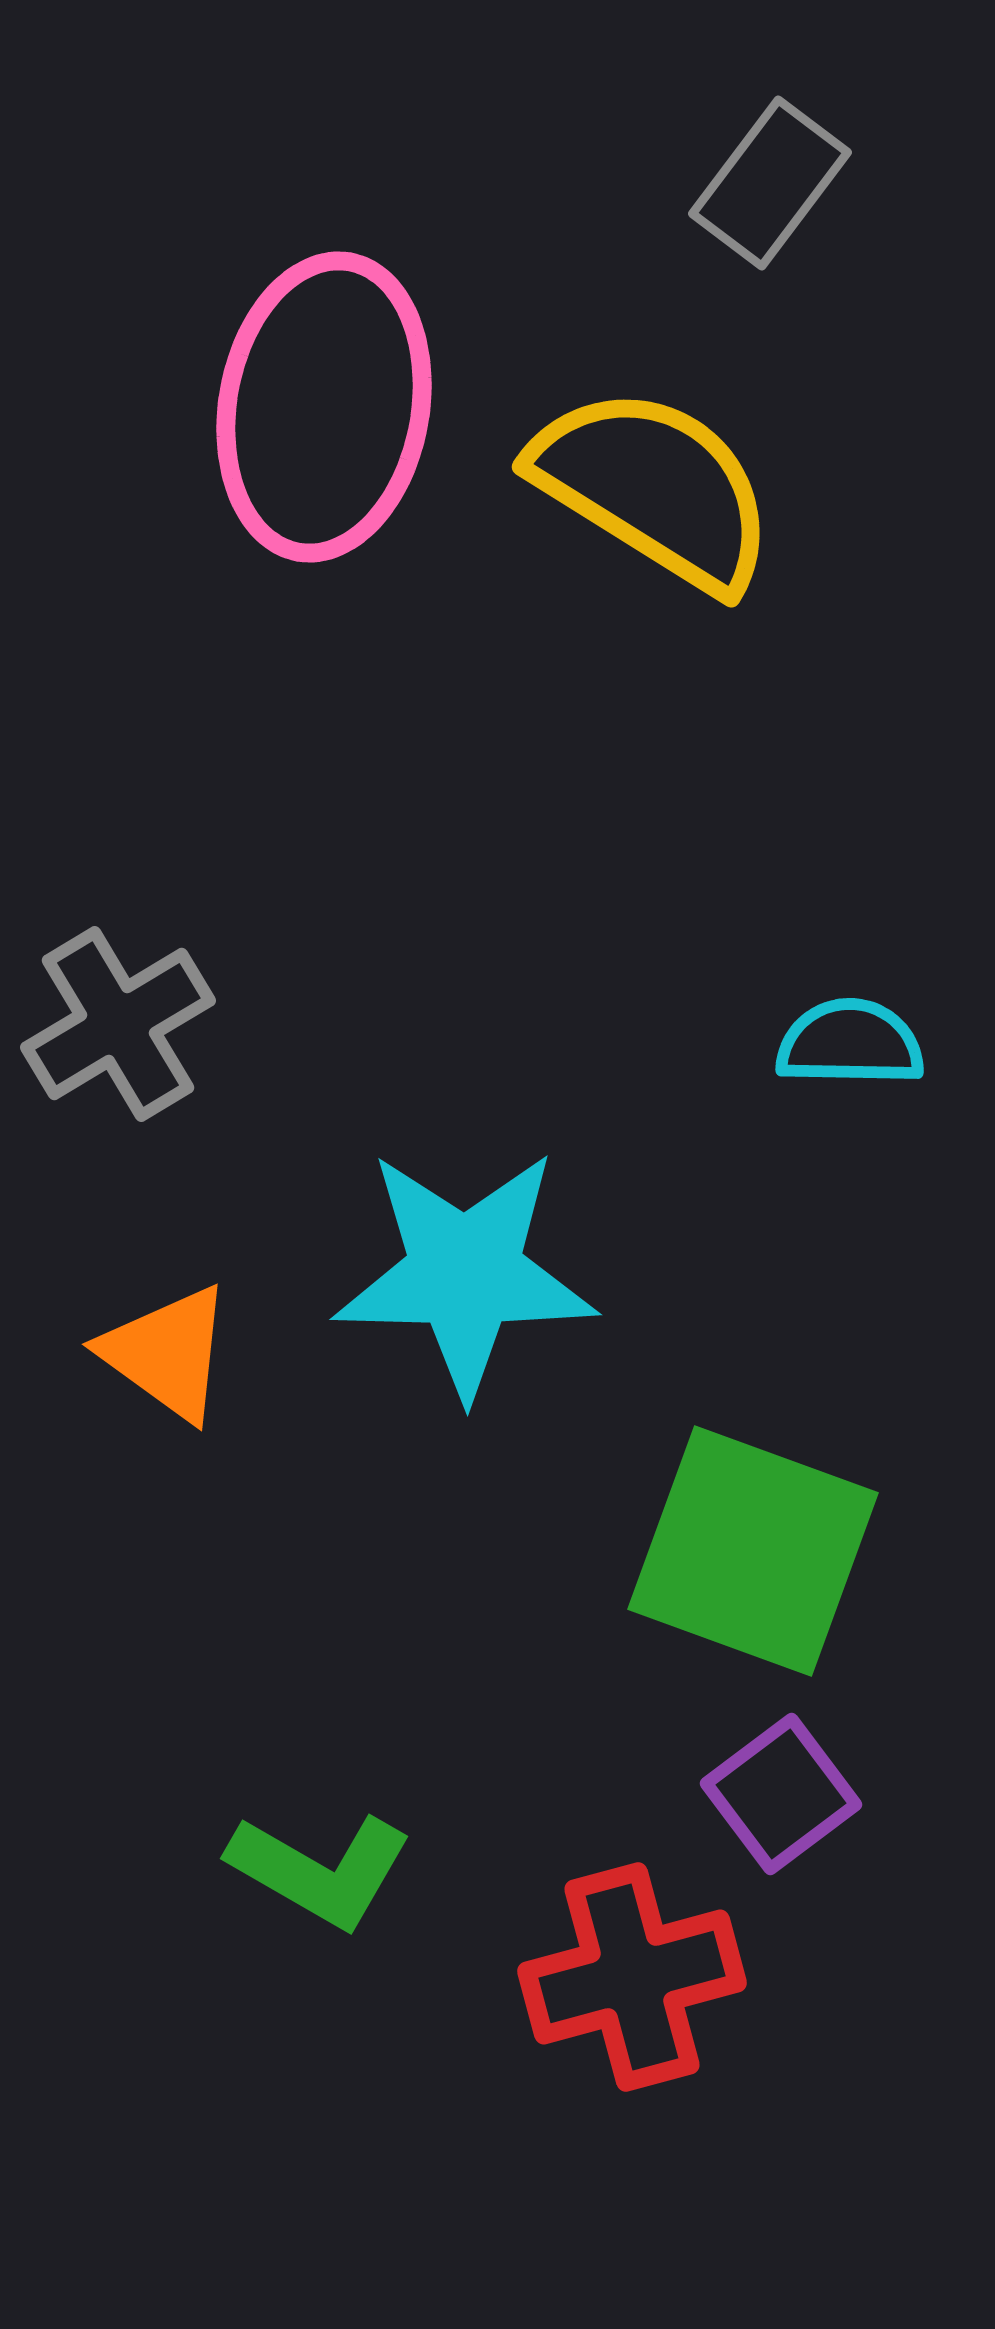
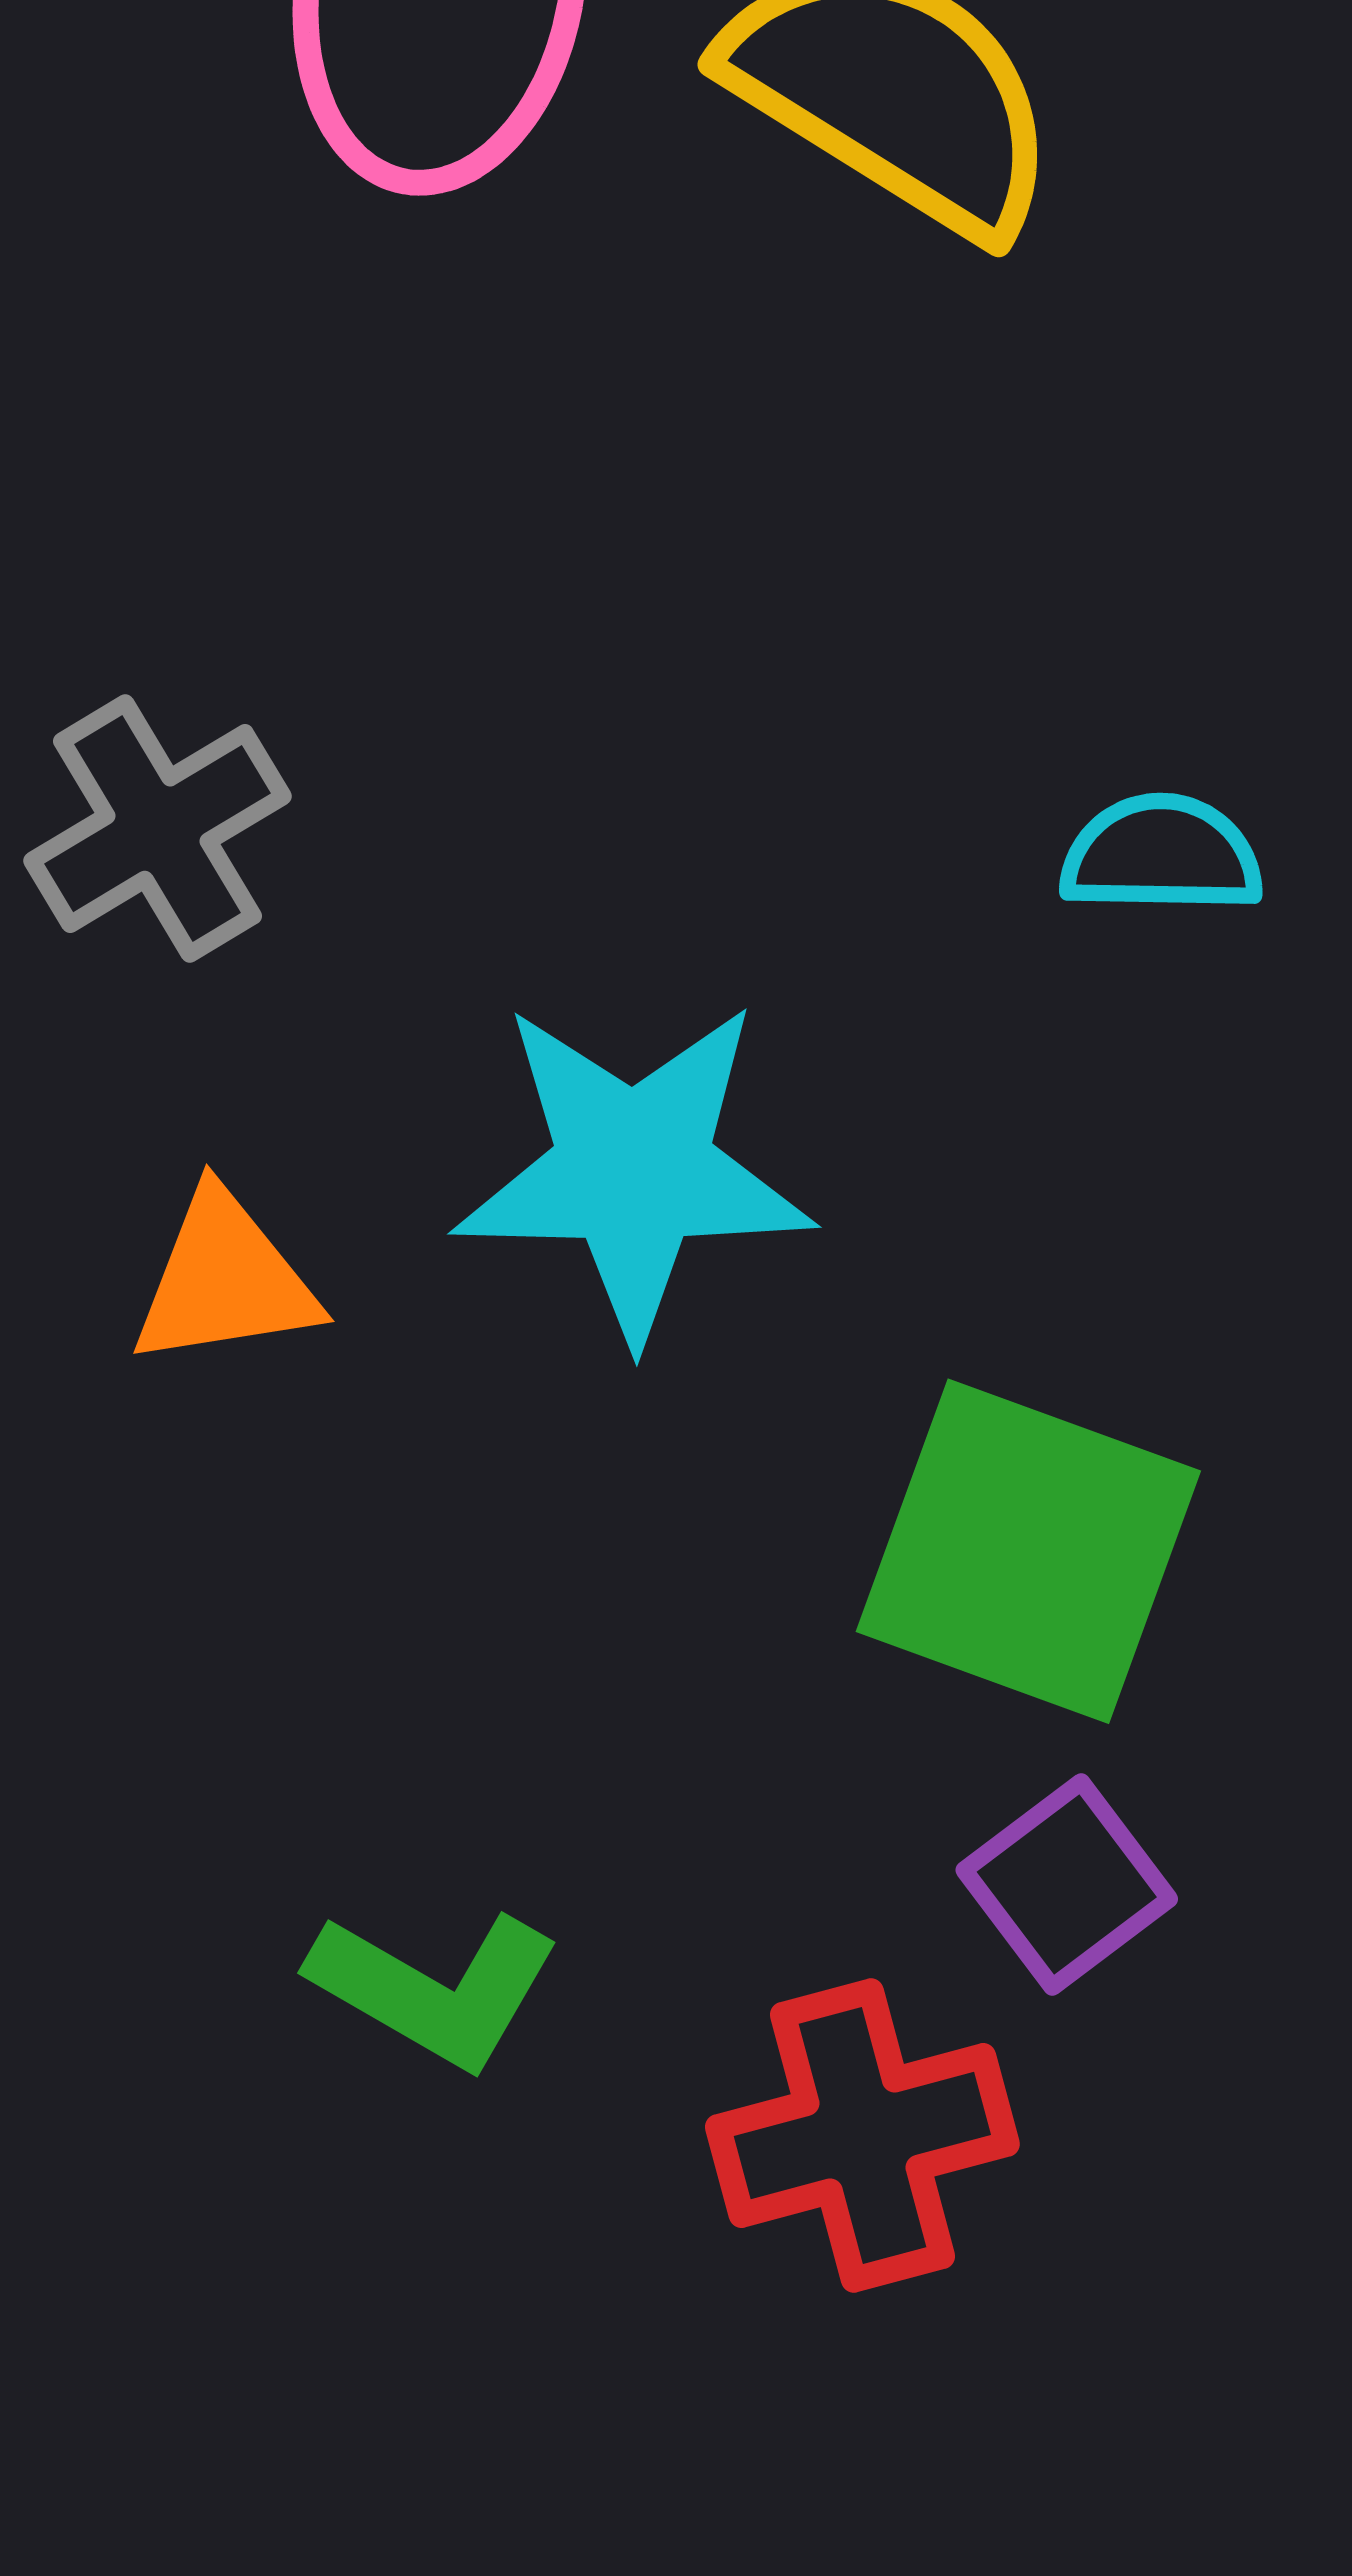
orange triangle: (167, 1353) -> (225, 1280), turned -45

